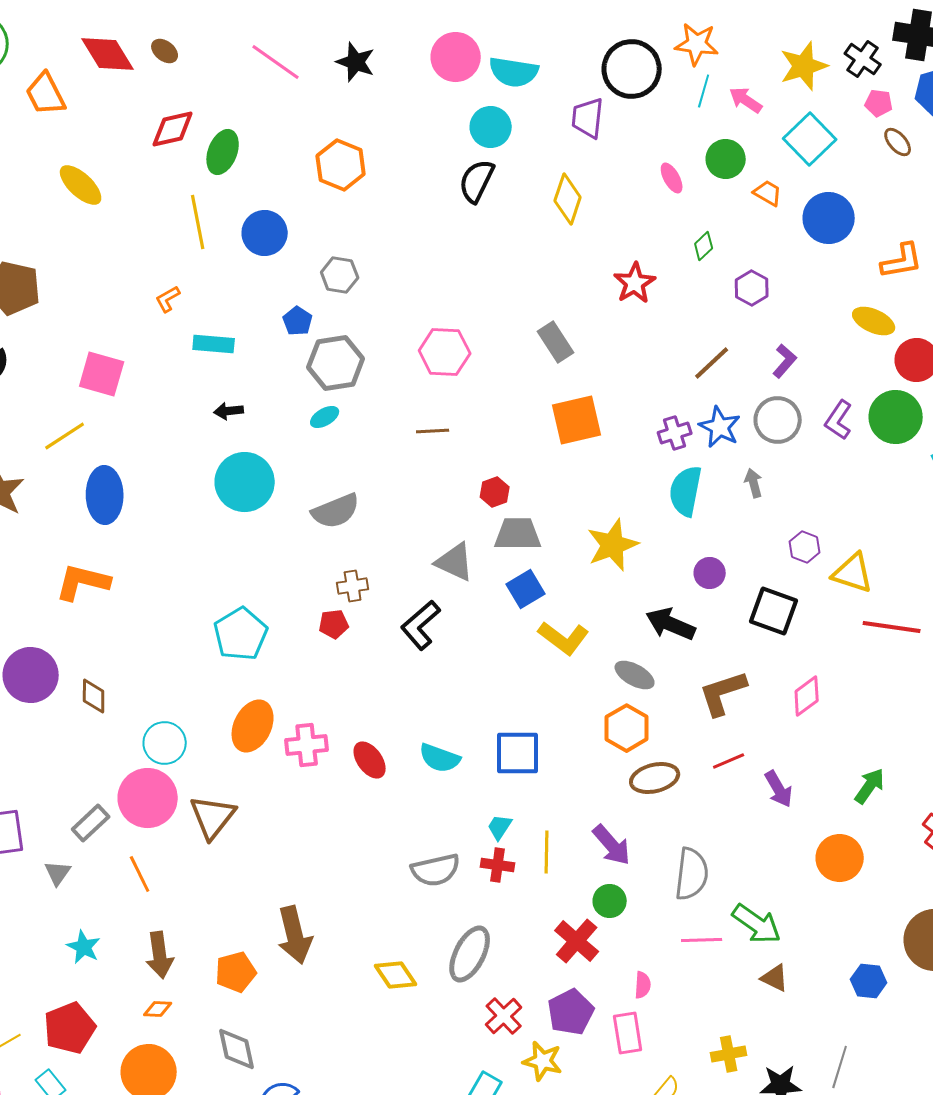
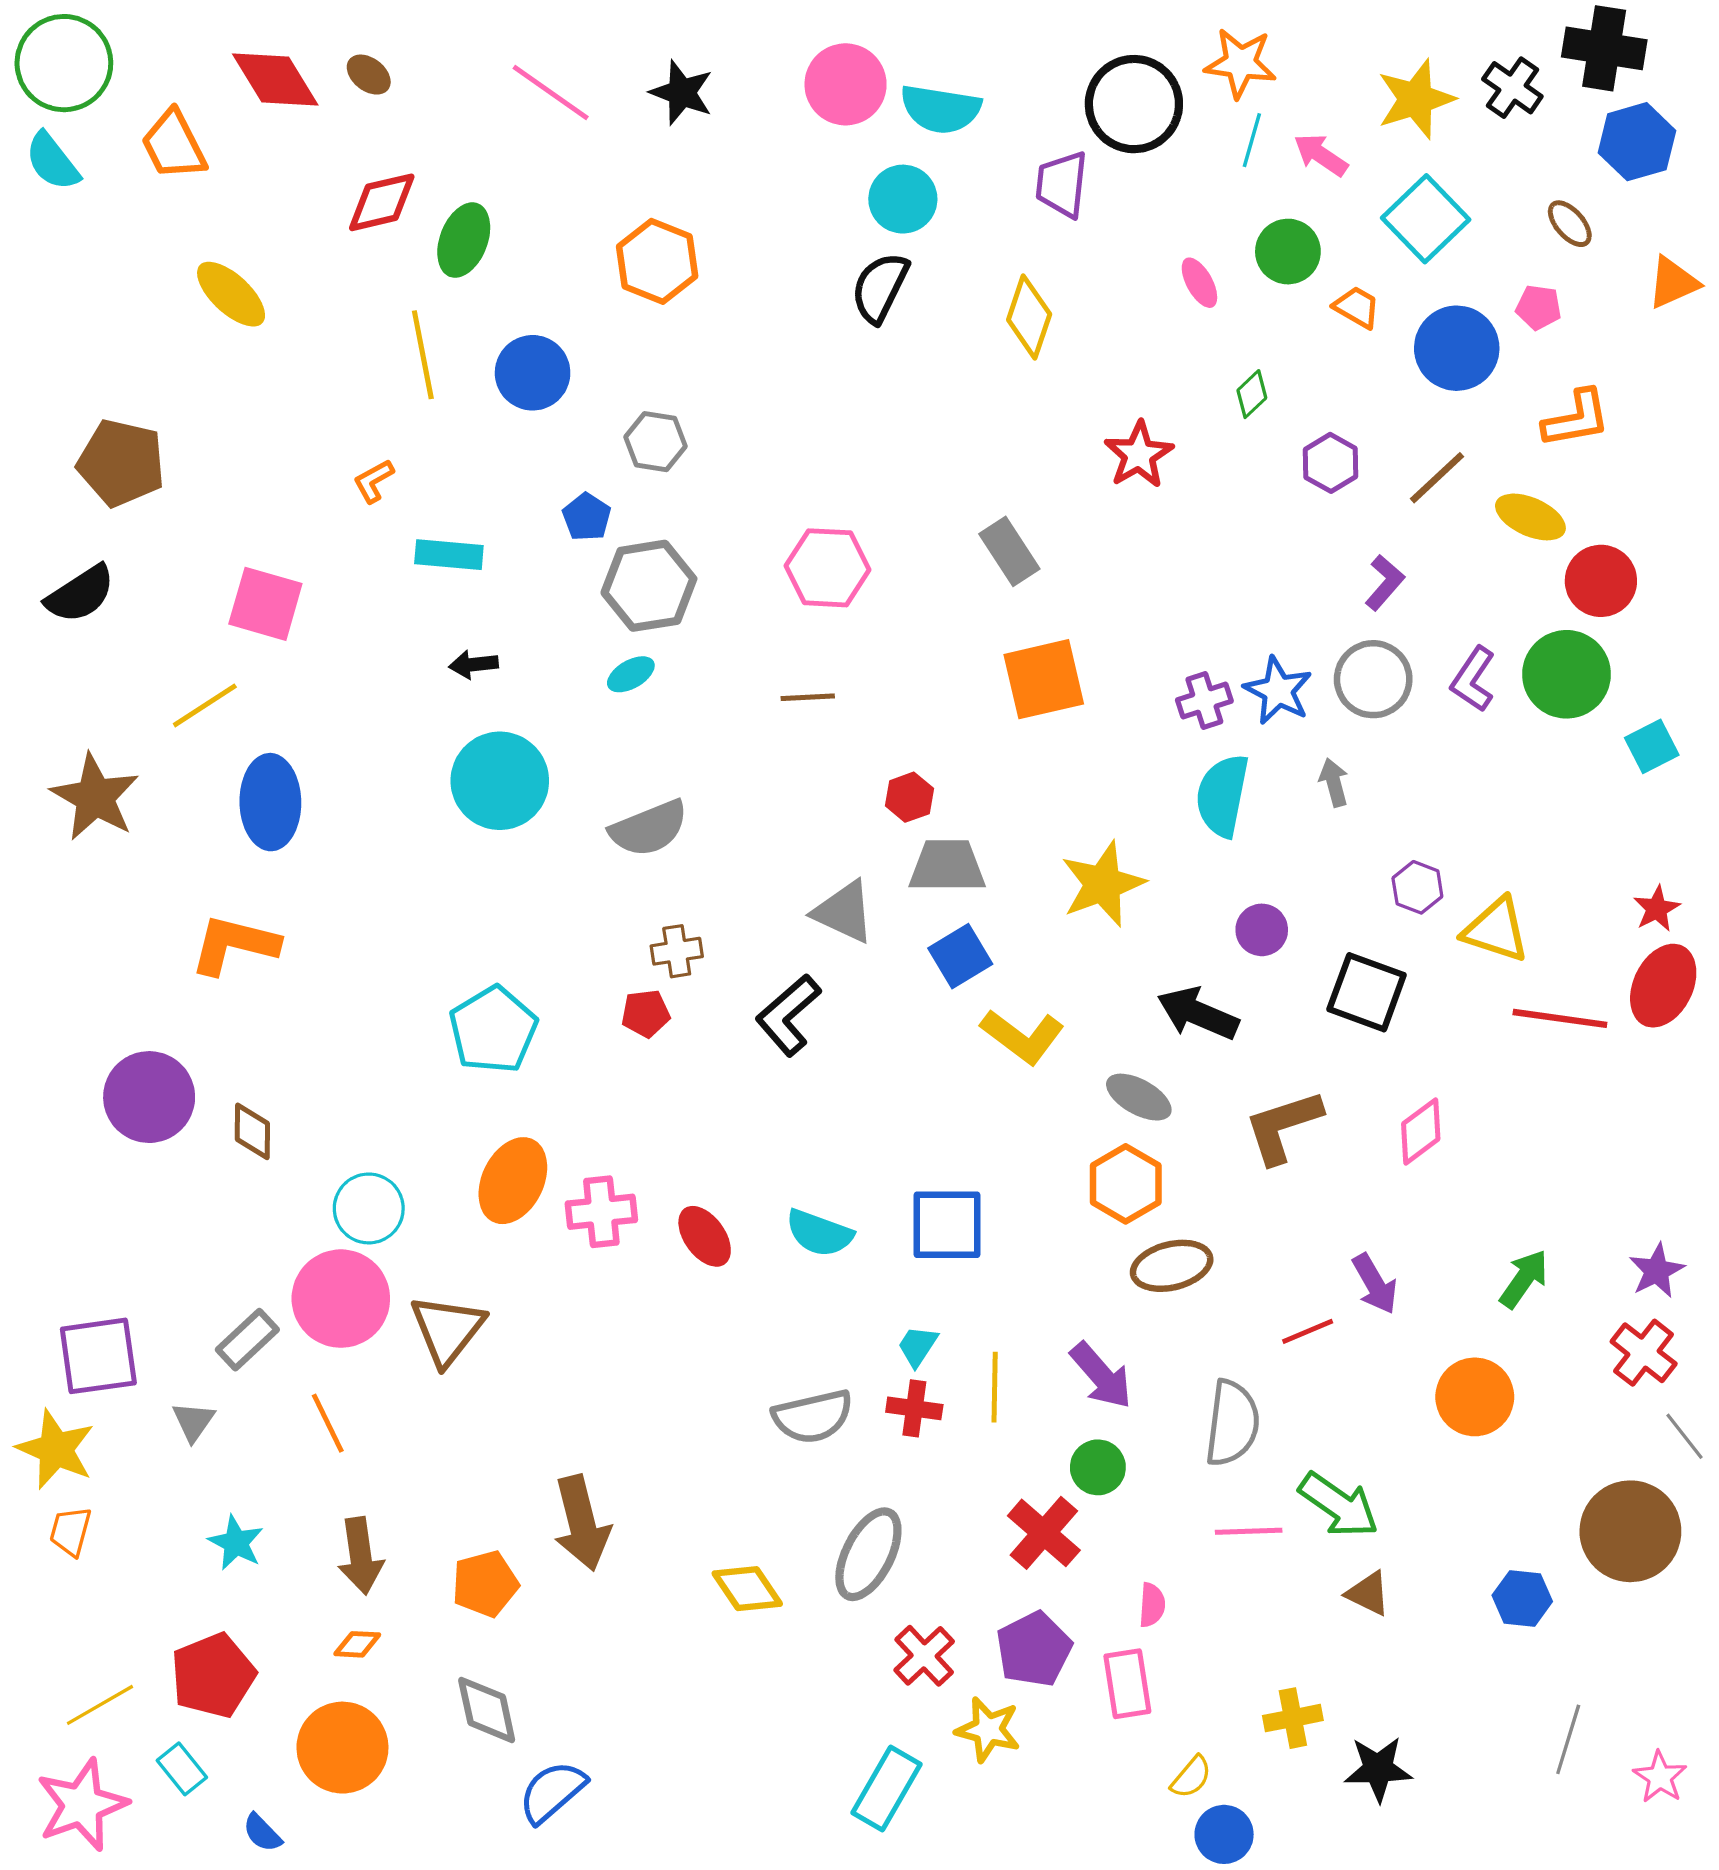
pink pentagon: (879, 103) -> (1539, 307), moved
brown line: (712, 363) -> (1437, 478), moved
red line: (729, 761) -> (1308, 1331), moved
gray line: (840, 1067) -> (1568, 1739), moved

